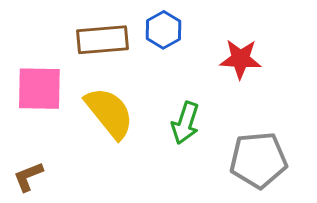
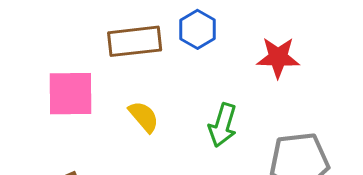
yellow semicircle: (109, 113) -> (144, 117), size x0.6

